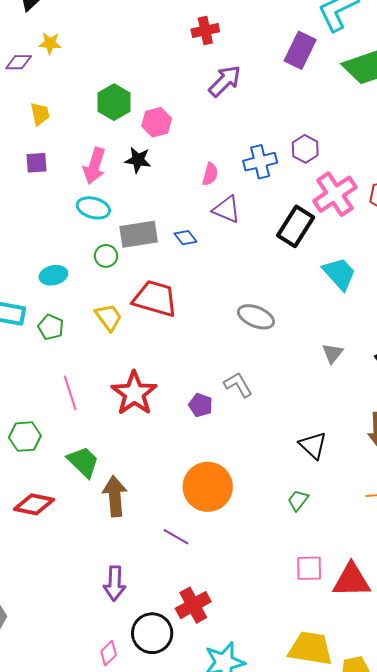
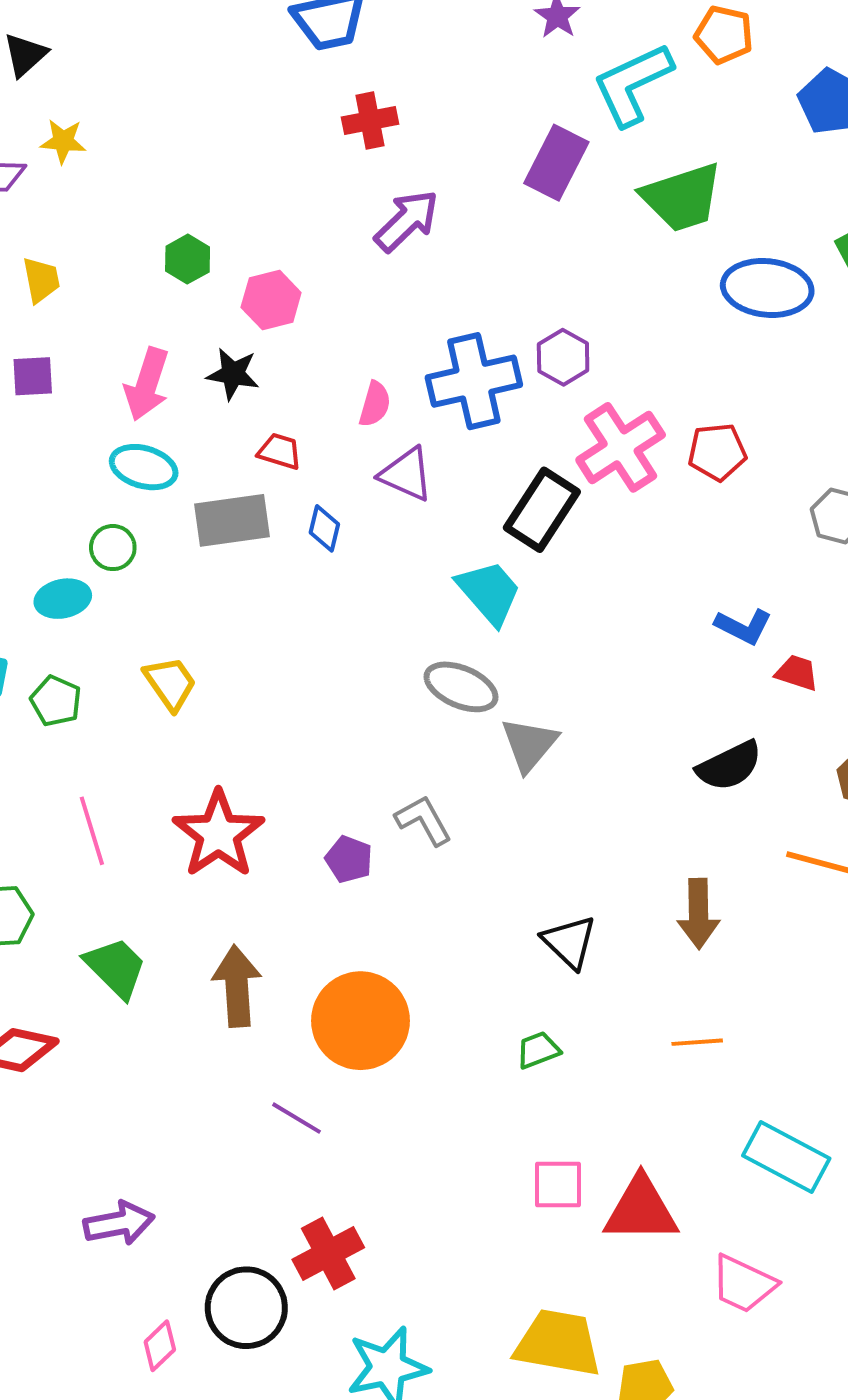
green hexagon: (114, 102) -> (188, 259), size x0.7
blue cross: (260, 162) -> (474, 381), size x1.4
blue diamond: (185, 238) -> (324, 528), turned 50
green circle: (106, 256) -> (113, 548), moved
cyan trapezoid: (339, 274) -> (489, 592), moved
red trapezoid: (155, 299) -> (280, 451), moved, size x0.5
gray triangle: (333, 353) -> (529, 744), moved, size x1.4
brown arrow: (115, 496) -> (237, 986), moved
green trapezoid: (298, 500) -> (538, 1050), turned 30
purple arrow: (115, 583) -> (119, 1223), moved, turned -104

